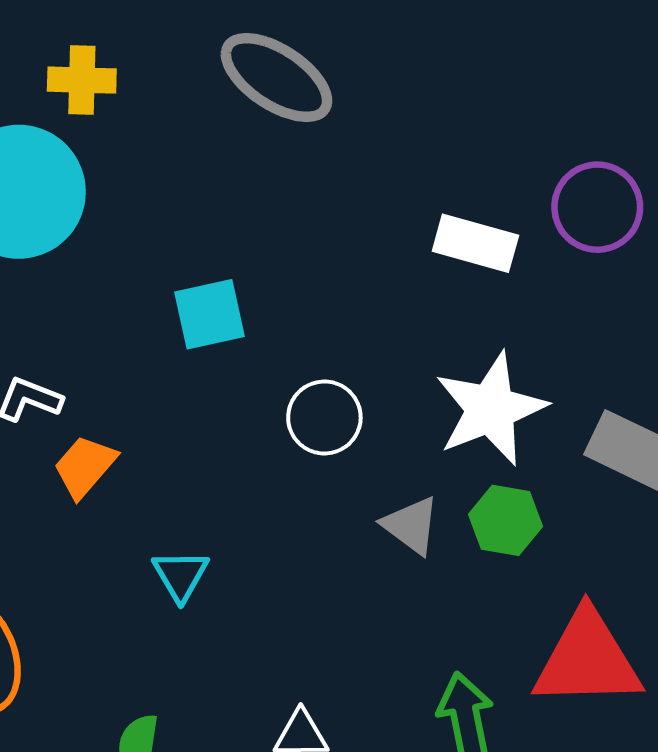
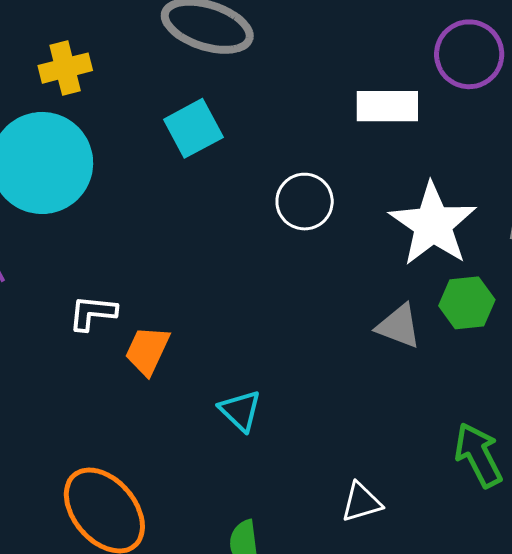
cyan square: (209, 314) -> (193, 128), moved
white circle: (324, 417) -> (305, 202), moved

